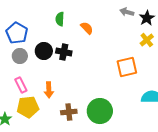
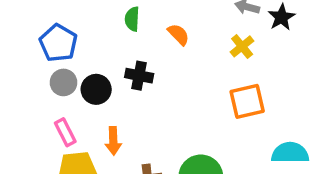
yellow cross: (147, 40) -> (242, 46), moved
black circle: (44, 51) -> (96, 89), moved

